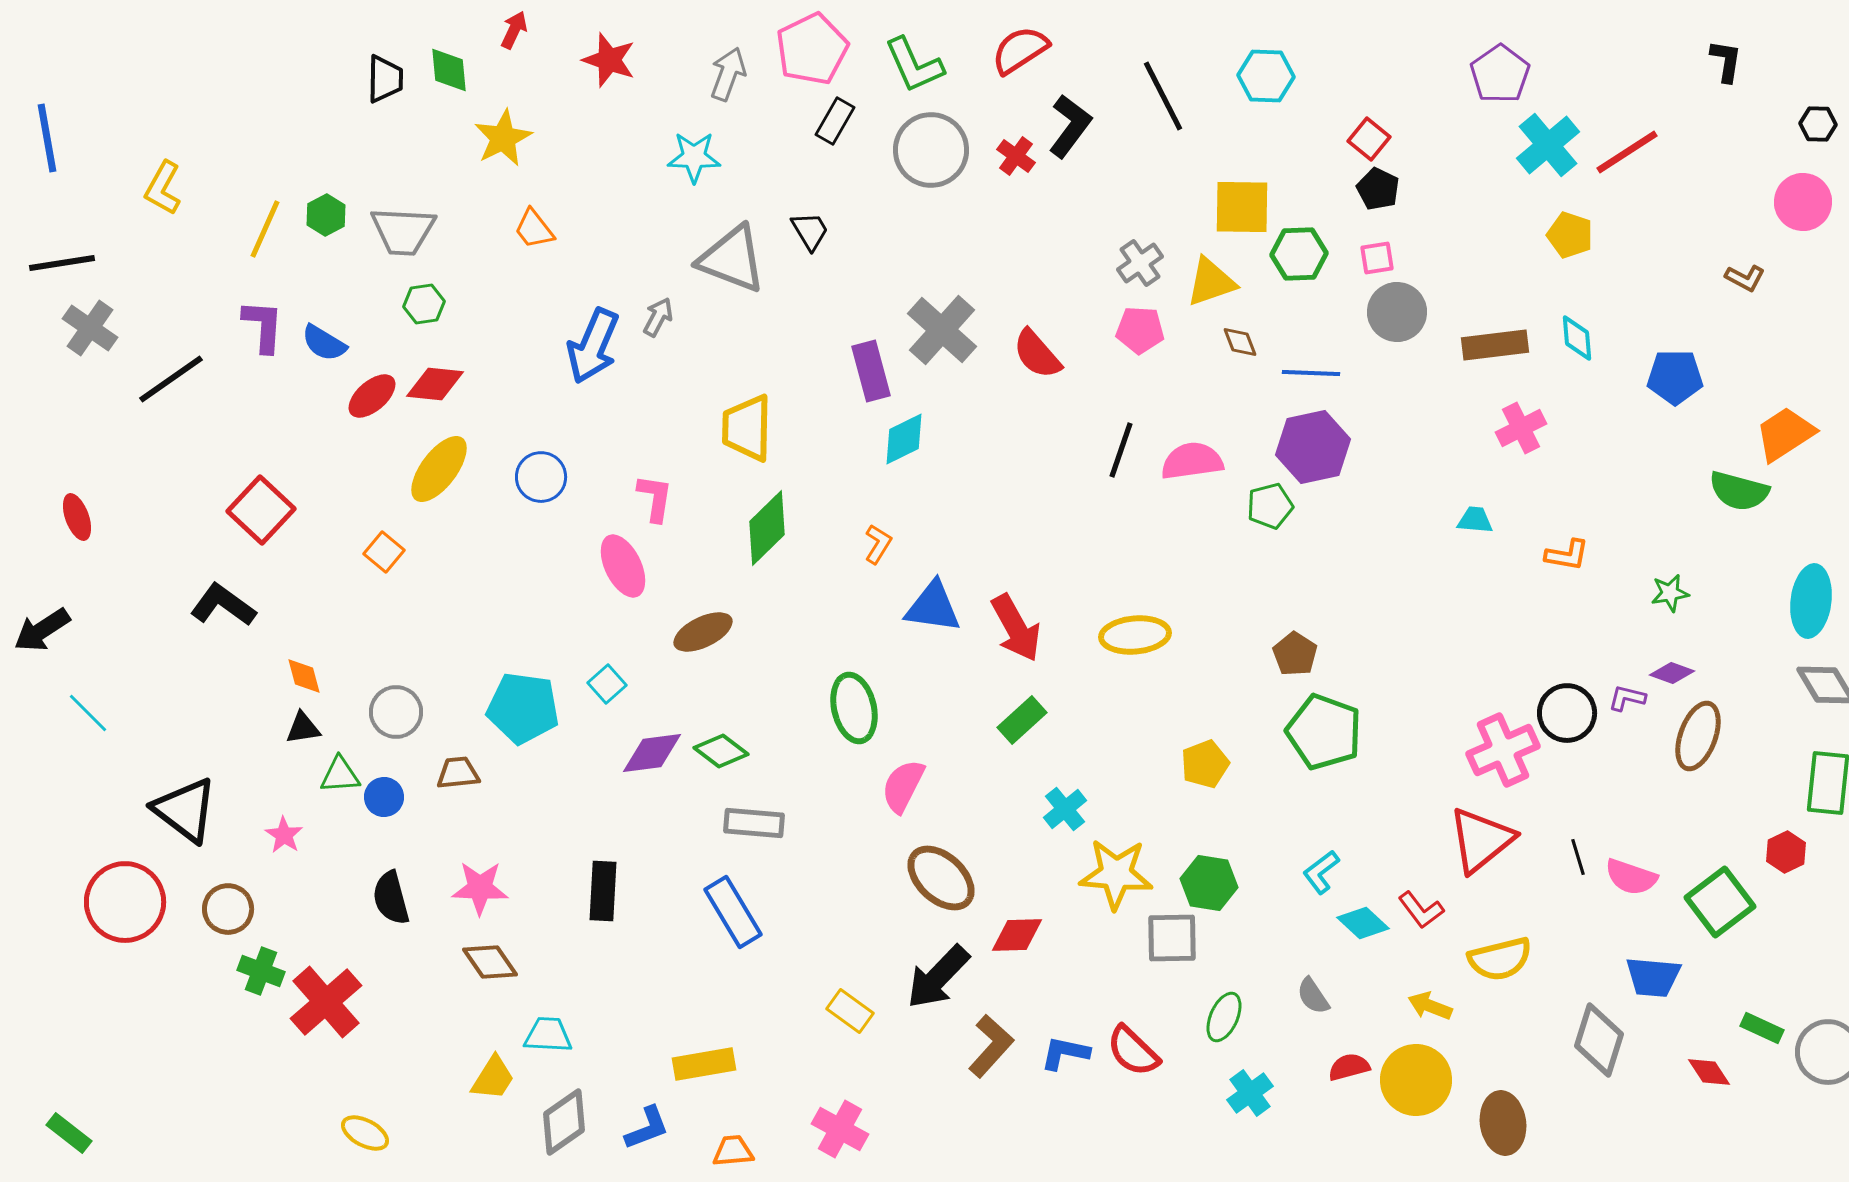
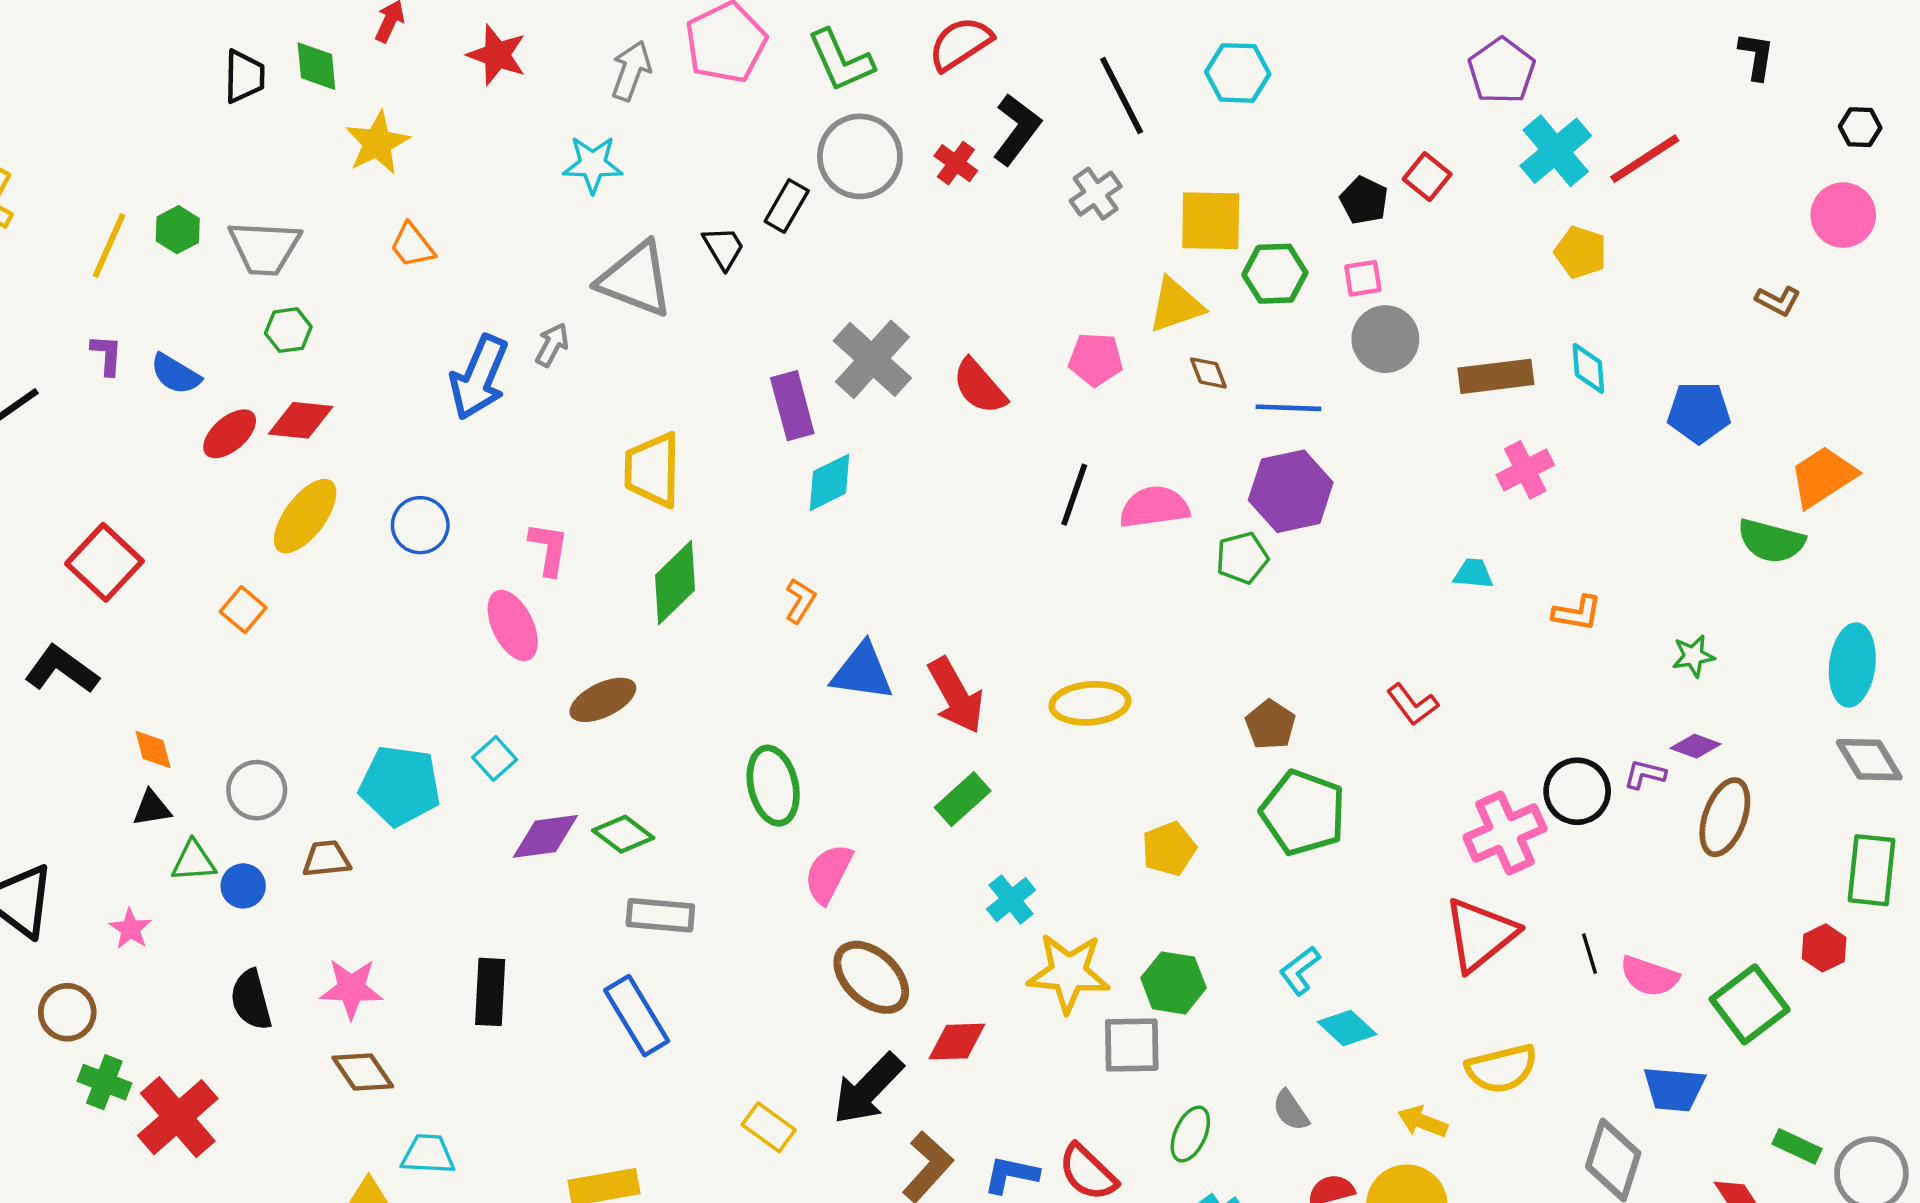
black rectangle: (835, 121) -> (787, 206), moved
red square: (1369, 139) -> (1427, 177), moved
gray cross: (1140, 263) -> (1096, 194), moved
purple L-shape: (263, 326) -> (107, 355), size x0.7
red L-shape: (1421, 910) -> (1412, 704), moved

